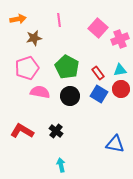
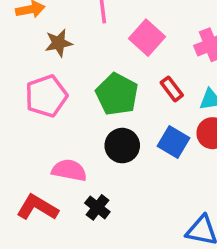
pink square: (98, 28) -> (147, 38), moved
red rectangle: (98, 73) -> (172, 89), moved
pink semicircle: (40, 92) -> (69, 170), moved

